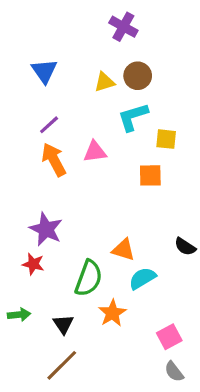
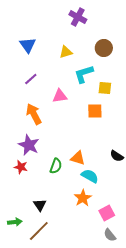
brown circle: (138, 76) -> (104, 48), moved
orange arrow: (54, 160) -> (34, 114), moved
green semicircle: (89, 278) -> (56, 166), moved, size x0.7
cyan semicircle: (142, 278) -> (90, 176), turned 60
orange star: (112, 313) -> (83, 198), moved
green arrow: (19, 315) -> (15, 222), moved

